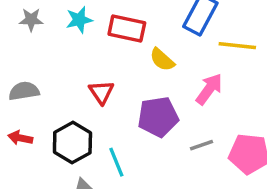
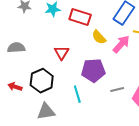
pink arrow: (209, 89) -> (121, 44), moved
red arrow: (20, 138) -> (15, 87), moved
cyan line: (116, 162) -> (77, 94), moved

